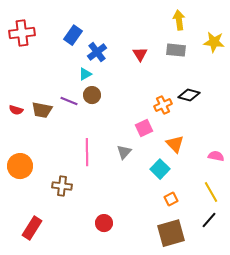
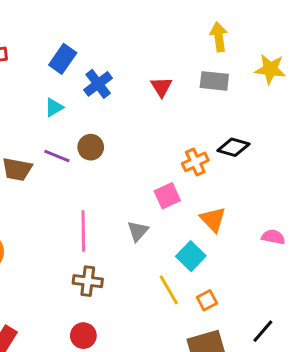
cyan triangle: (85, 74) -> (54, 107), moved
brown cross: (62, 186) -> (88, 281), moved
yellow line: (211, 192) -> (169, 290), moved
red circle: (104, 223) -> (83, 336), moved

